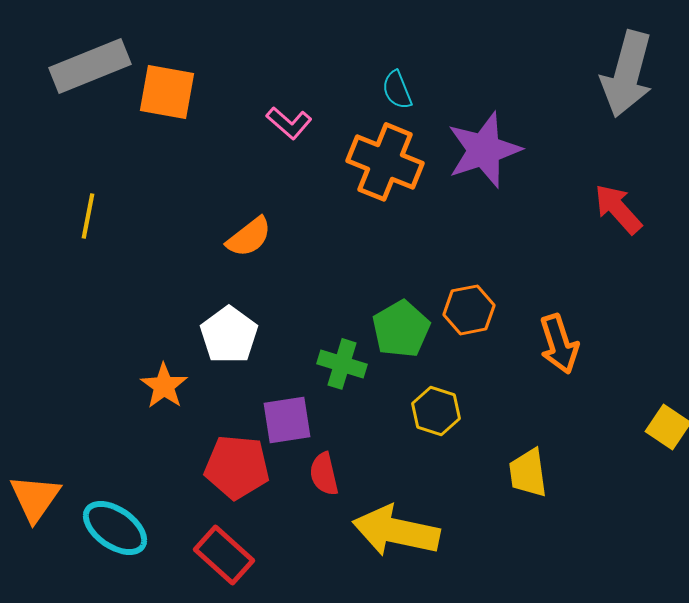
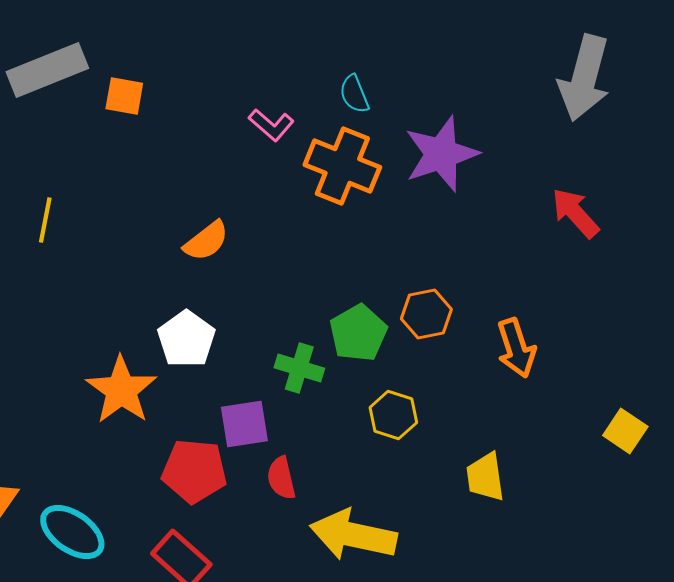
orange square: (167, 92) -> (124, 96), size x0.7
pink L-shape: (289, 123) -> (271, 125), moved
orange star: (164, 386) -> (121, 390), size x1.5

